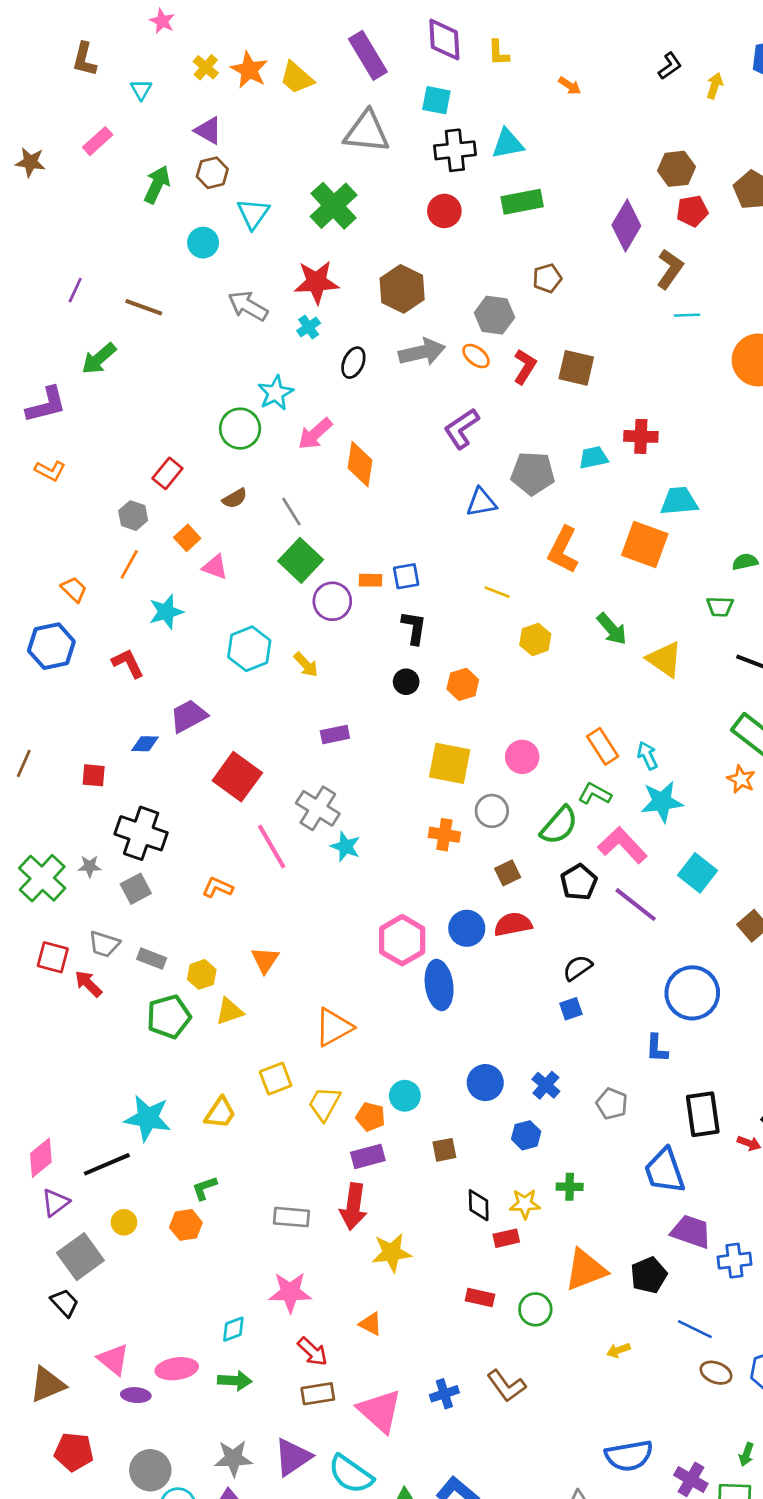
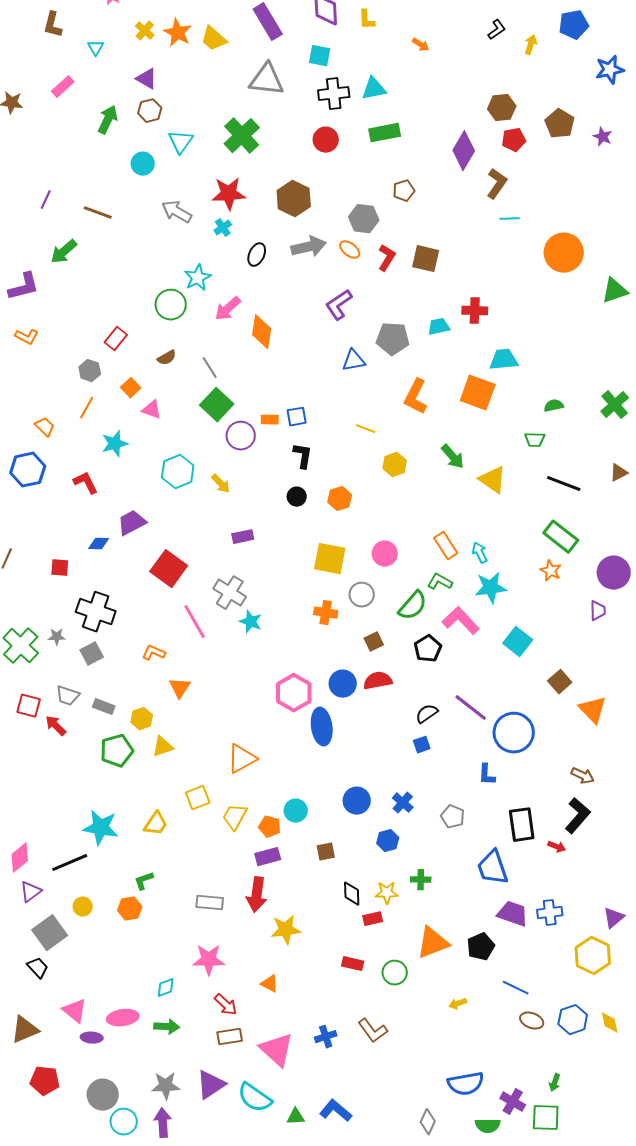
purple line: (636, 905) -> (471, 708), moved
orange triangle: (265, 960) -> (180, 688), moved
blue cross: (734, 1261) -> (550, 913), moved

